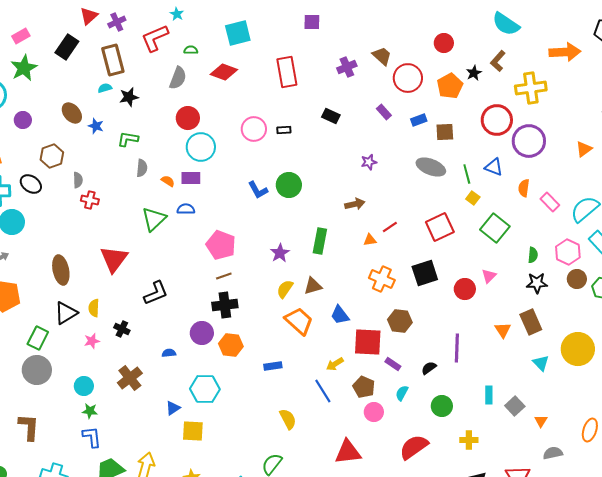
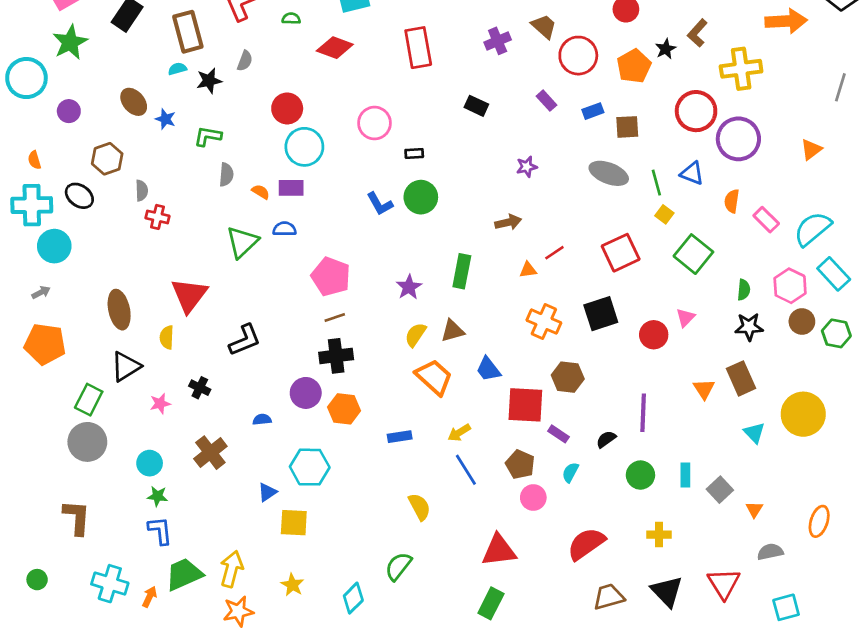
gray semicircle: (178, 78) -> (245, 61), moved, size x0.7
black rectangle: (284, 130) -> (414, 153), moved
yellow semicircle: (94, 308) -> (167, 337), moved
yellow arrow: (335, 364) -> (459, 433), moved
green circle: (442, 406) -> (640, 475), moved

